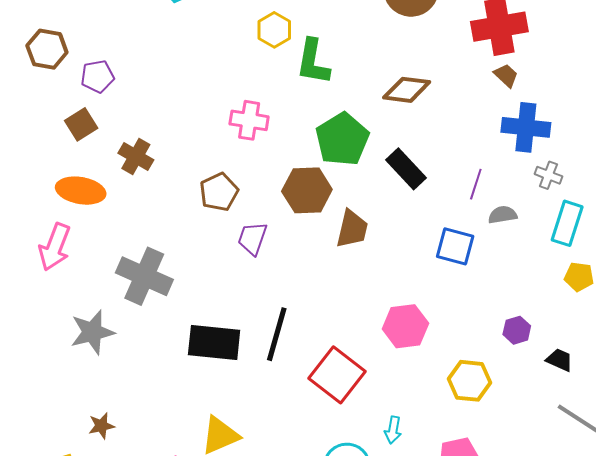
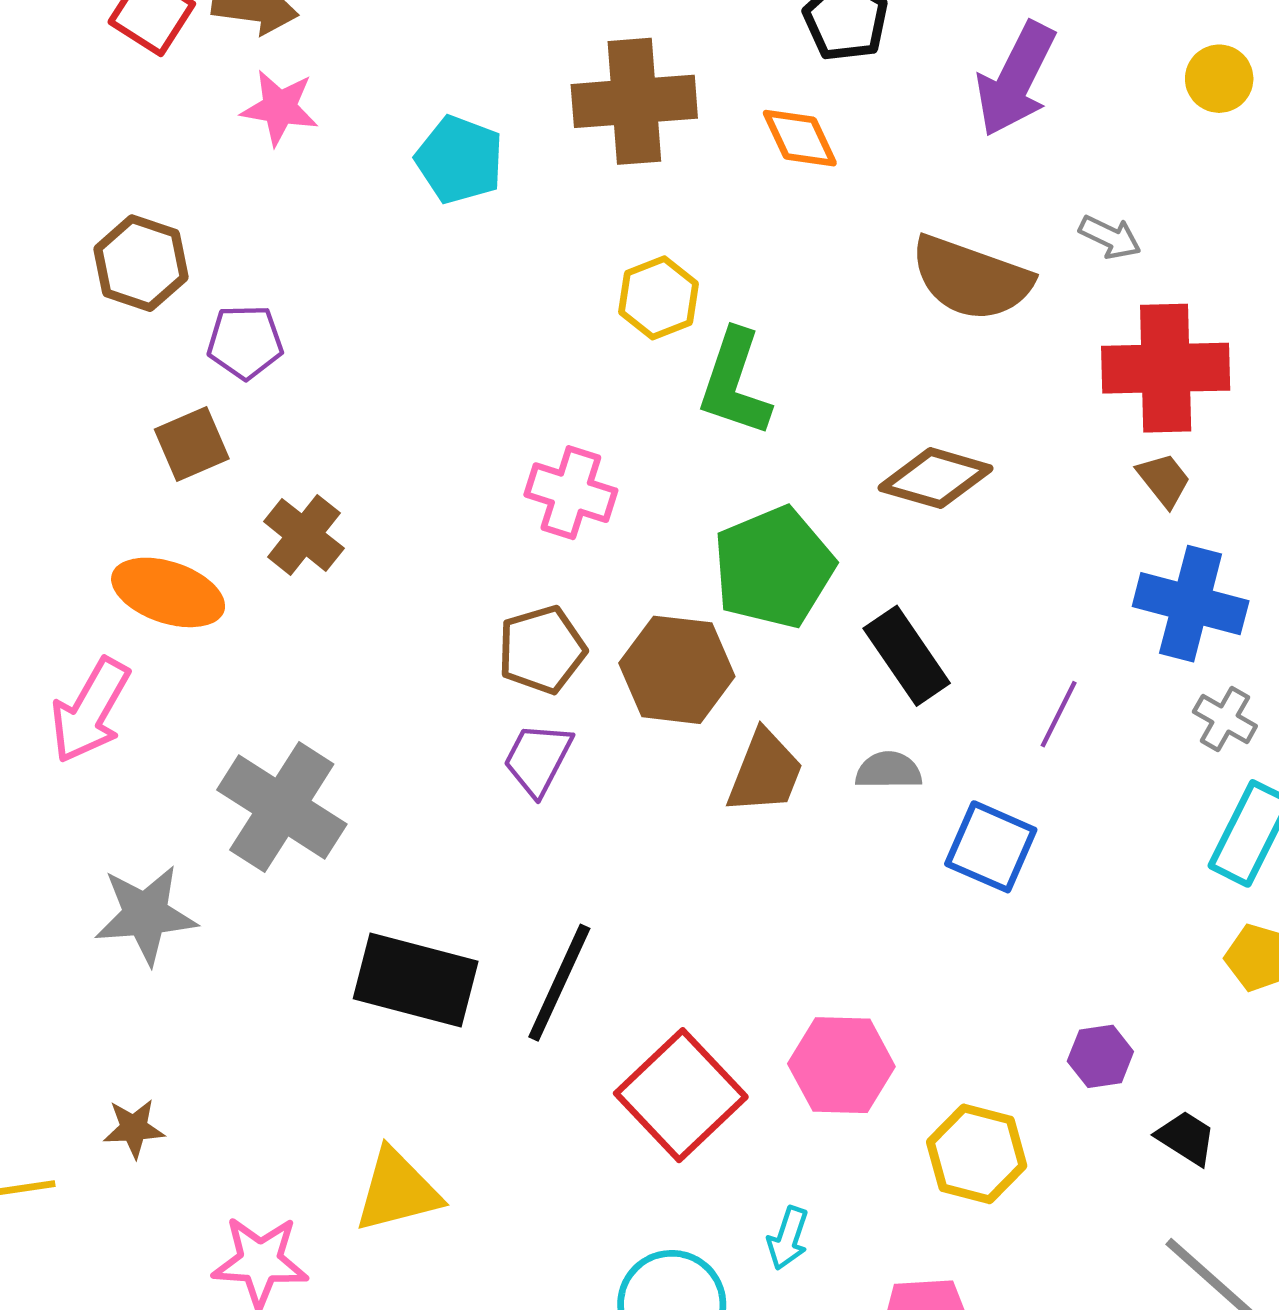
brown pentagon: (219, 192) -> (542, 650), moved
gray semicircle: (503, 215) -> (889, 771), moved
pink hexagon: (405, 326) -> (841, 1065), moved

